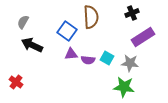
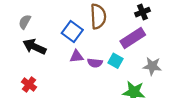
purple rectangle: (143, 37) -> (133, 38), moved
gray star: (130, 63) -> (152, 66), moved
red cross: (16, 82) -> (29, 84), moved

